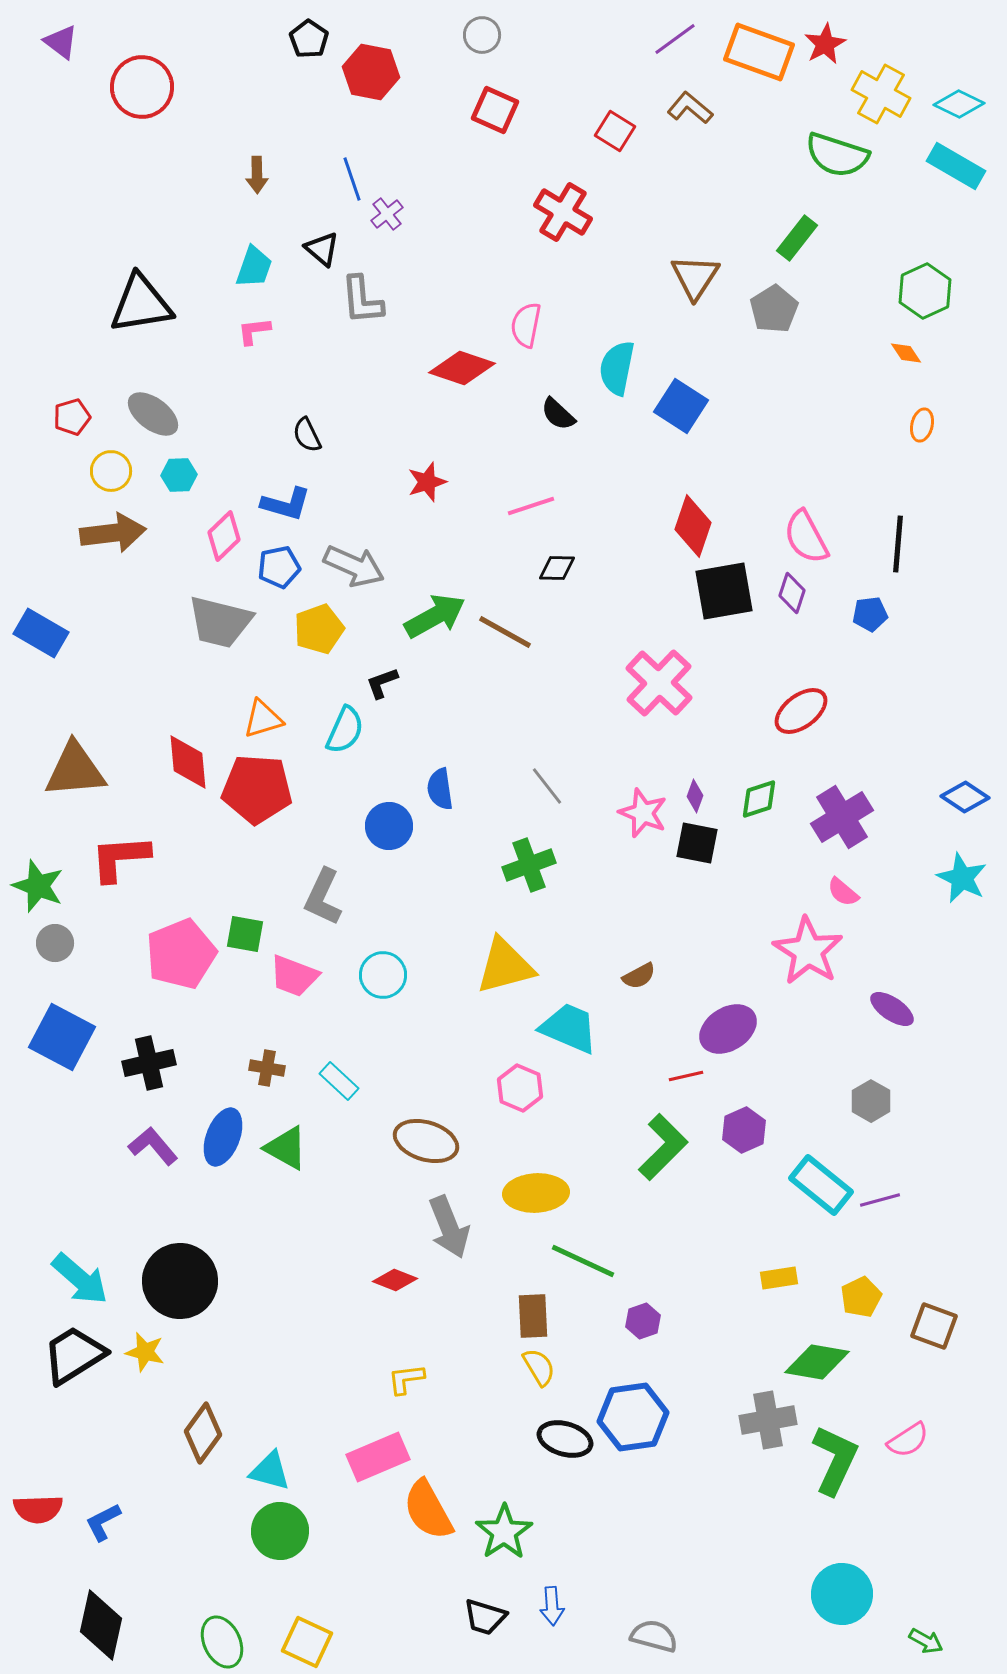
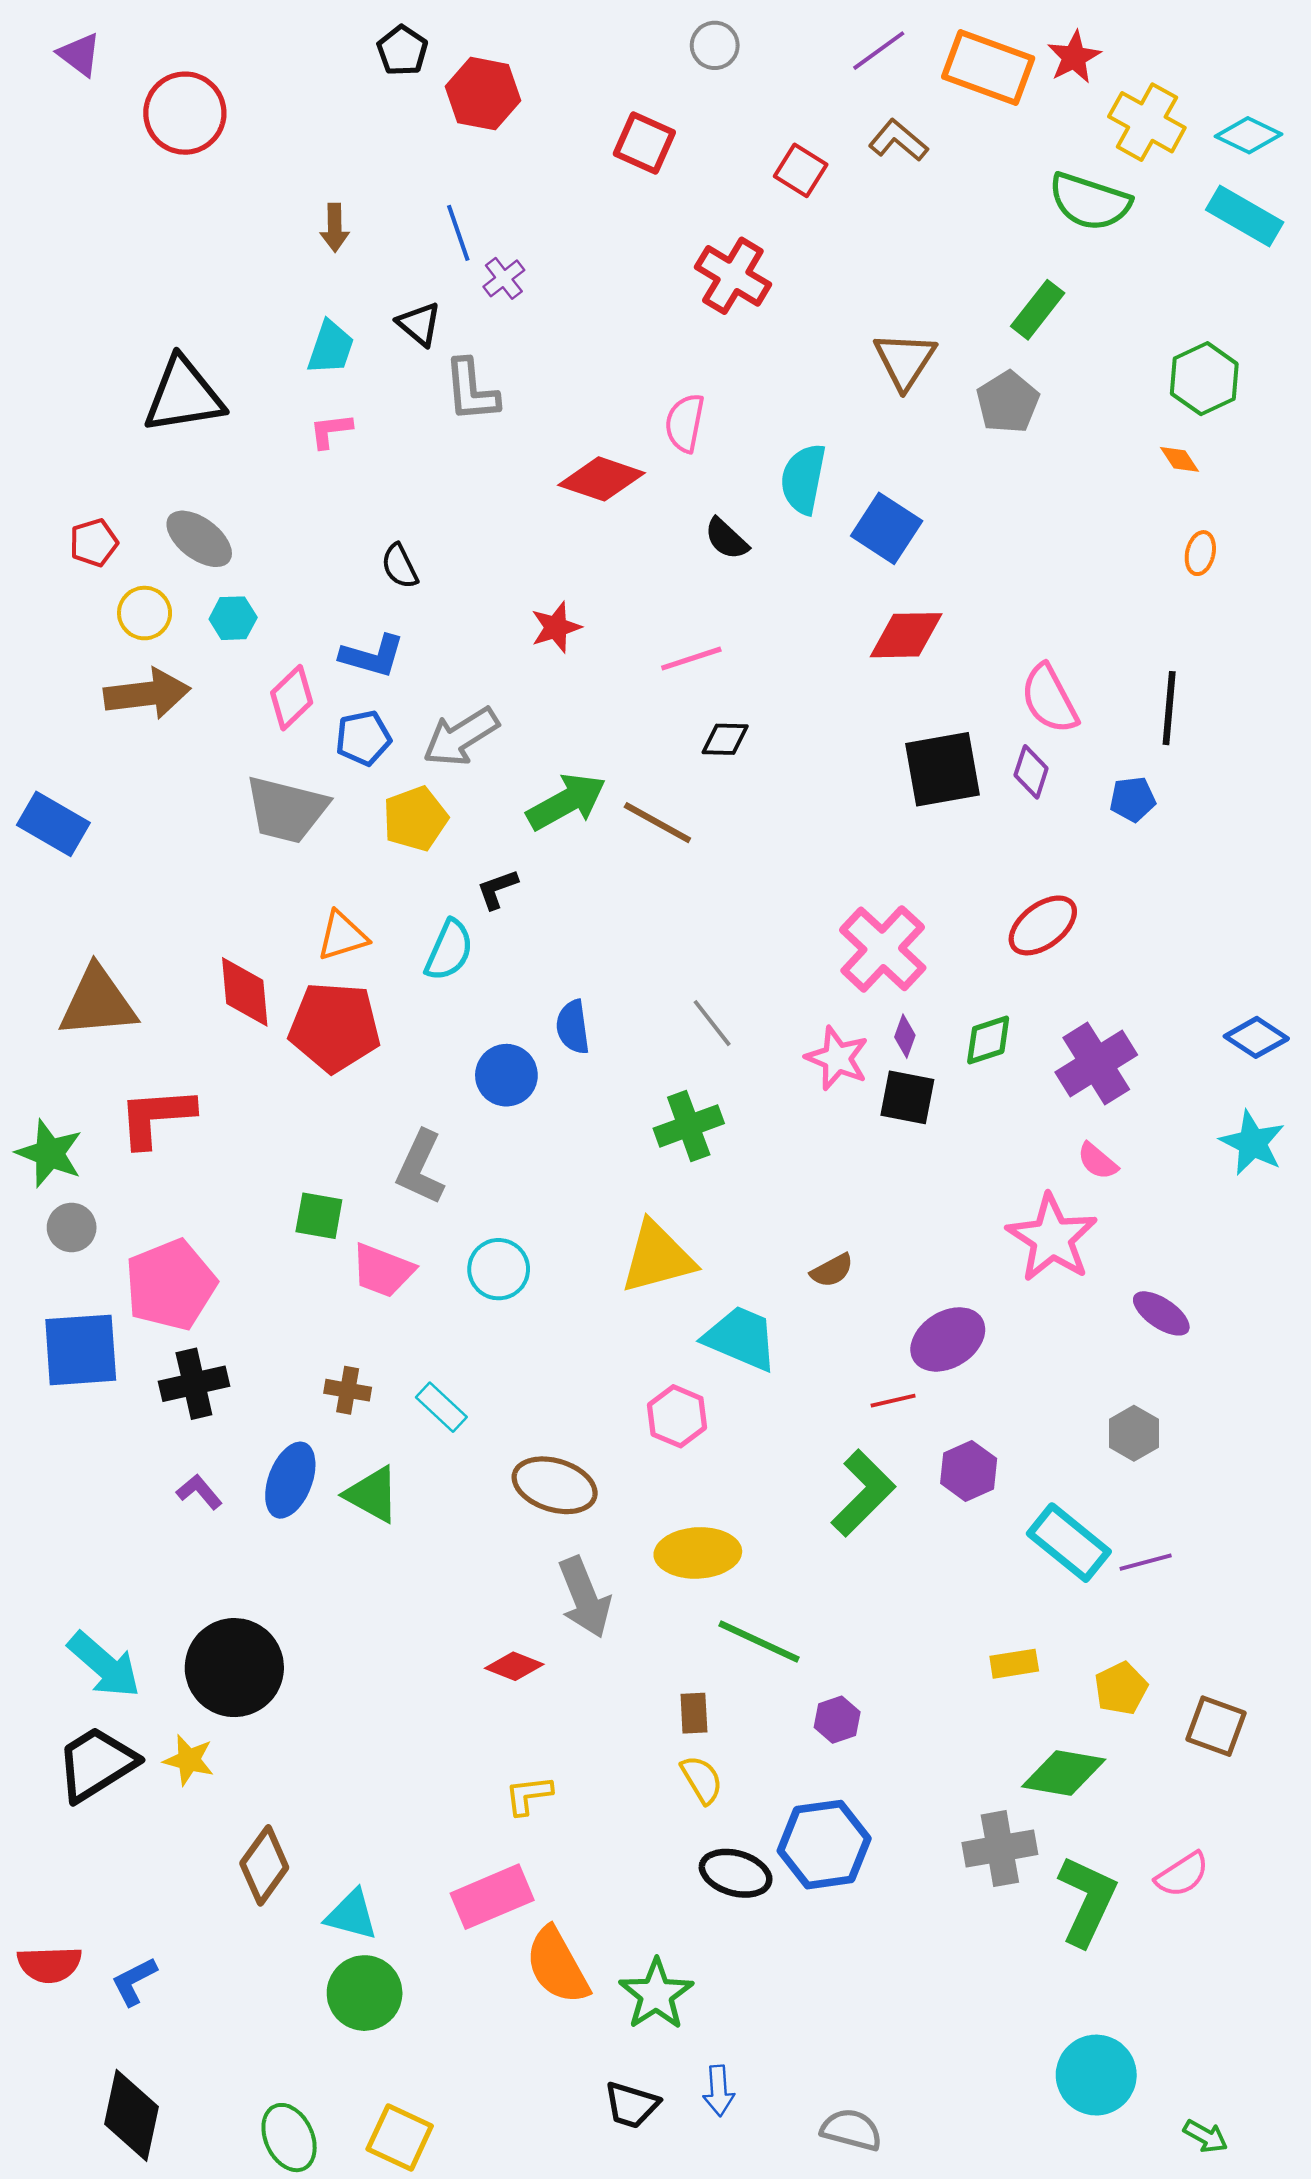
gray circle: (482, 35) -> (715, 45), moved
red diamond: (693, 526) -> (906, 635), moved, turned 70
gray arrow: (354, 566) -> (461, 737), turned 124
pink cross: (659, 683) -> (883, 949), moved
pink pentagon: (181, 954) -> (171, 1285), moved
blue square: (62, 1037) -> (81, 1350), turned -32
purple L-shape: (153, 1146) -> (199, 1492), size x0.7
brown rectangle: (533, 1316) -> (694, 1713), size x0.7

